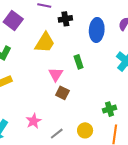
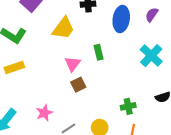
brown square: (62, 93) -> (78, 85), turned 32

